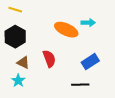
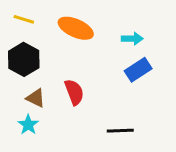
orange ellipse: (66, 30) -> (76, 28), moved
blue rectangle: (90, 62) -> (138, 70), moved

